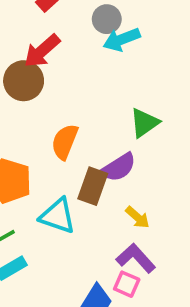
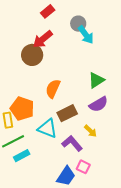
cyan arrow: (122, 39) -> (86, 35), turned -108
purple semicircle: (119, 167) -> (98, 104), moved
brown rectangle: (93, 186) -> (67, 113), turned 42
purple L-shape: (136, 258) -> (72, 143), moved

